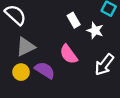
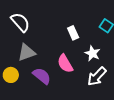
white star: (95, 30) -> (92, 53), moved
yellow circle: (21, 72) -> (11, 75), moved

